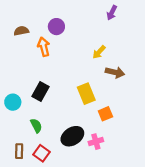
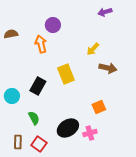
purple arrow: (112, 13) -> (105, 12), turned 48
brown semicircle: (21, 31) -> (11, 34), moved
yellow rectangle: (86, 94) -> (66, 74), moved

